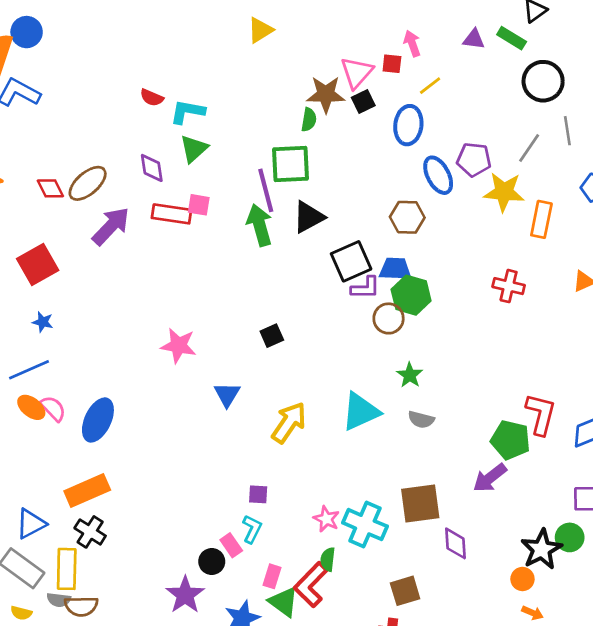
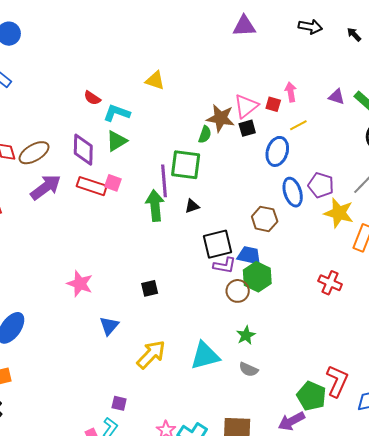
yellow triangle: (260, 30) -> (155, 80), moved, turned 40
purple diamond: (152, 168) -> (83, 150), size x1.4
black triangle: (309, 217) -> (192, 206), size x0.6

